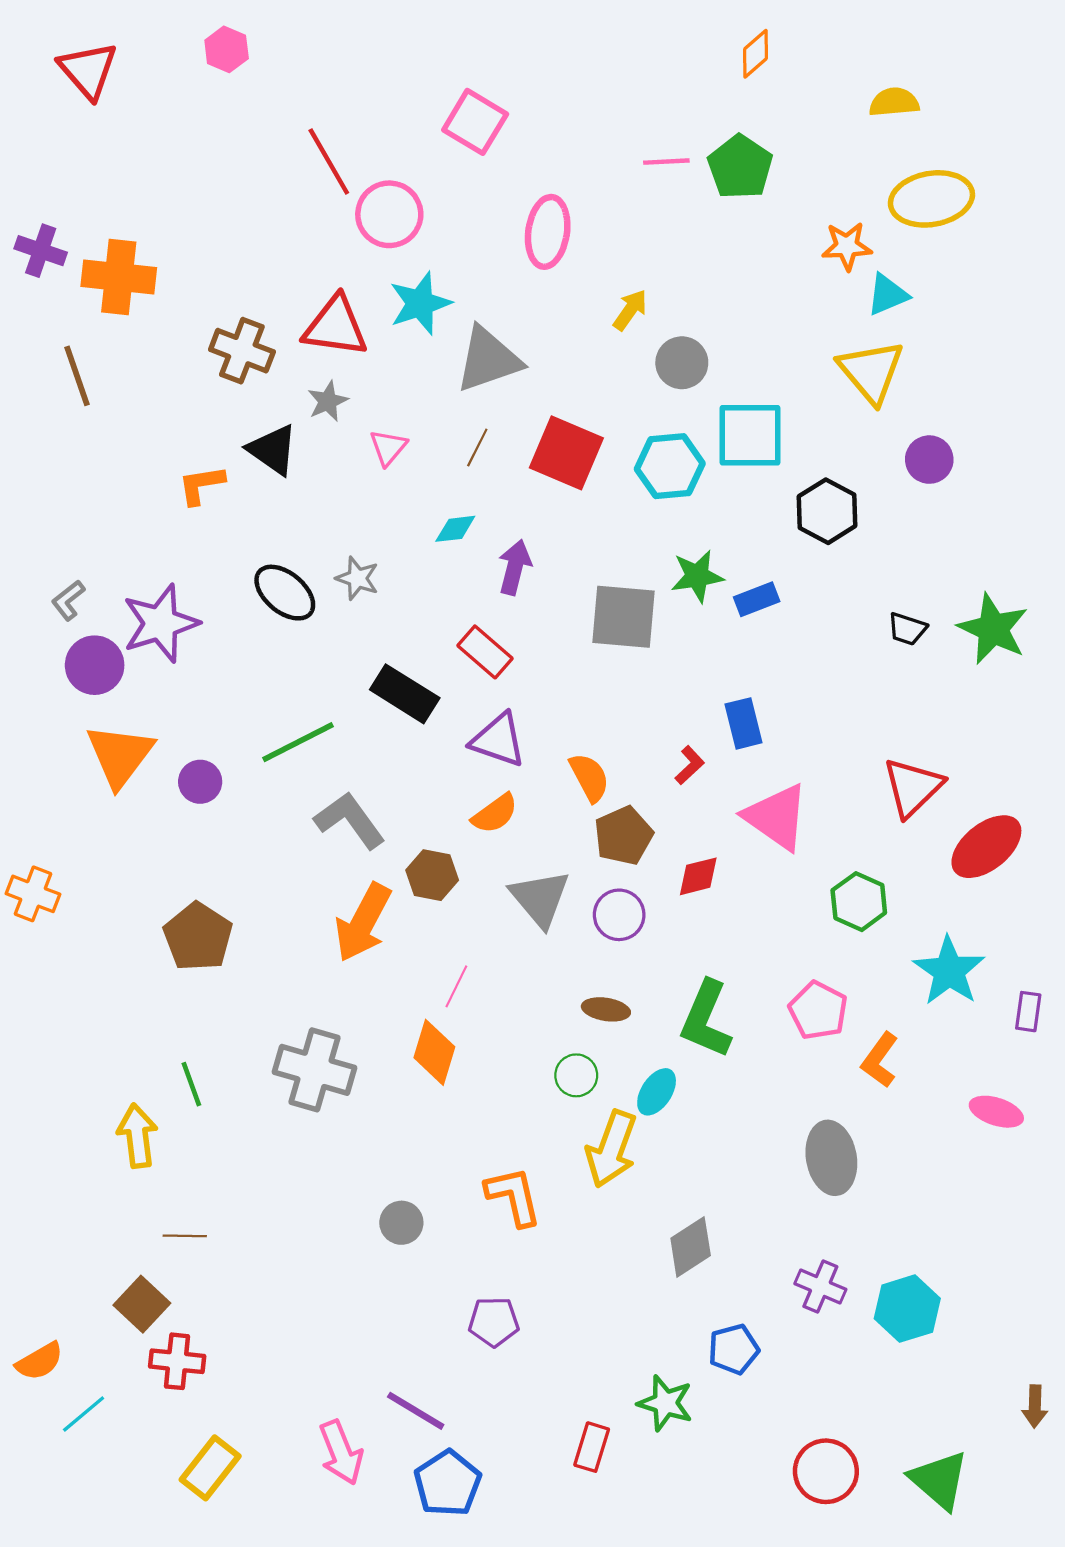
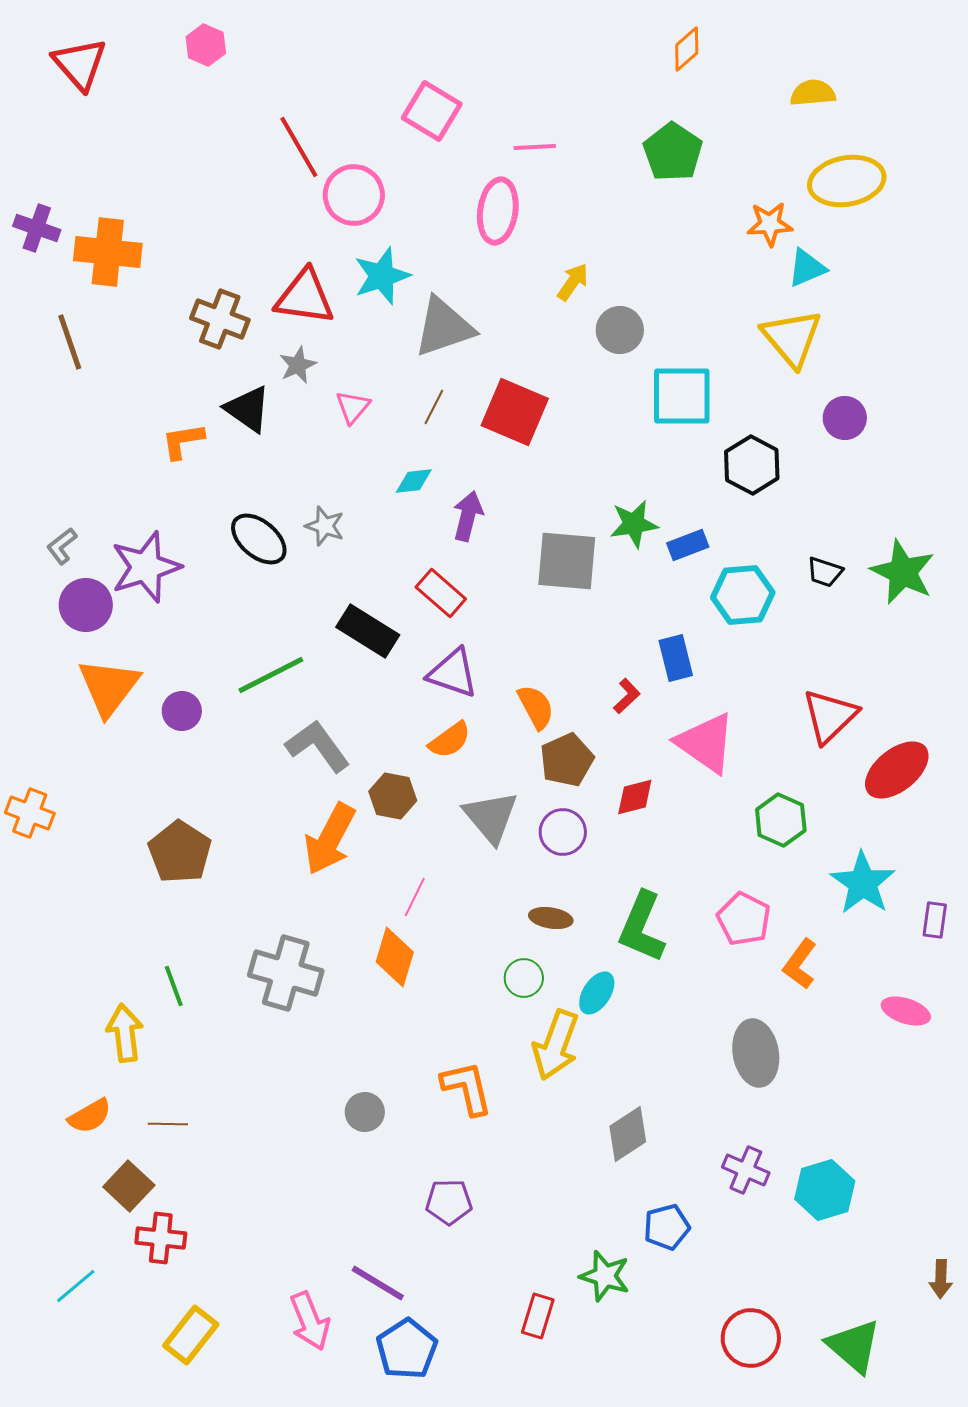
pink line: (666, 162) -> (535, 147), moved
cyan hexagon: (670, 466) -> (743, 595), moved
orange semicircle: (40, 1361) -> (90, 1116), moved

